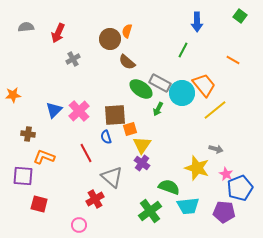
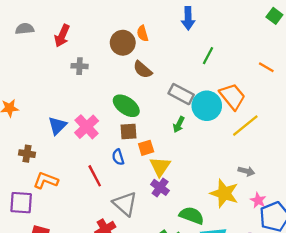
blue arrow: (197, 22) -> (188, 18), moved
orange semicircle: (127, 31) -> (143, 33), turned -32
gray cross: (73, 59) -> (80, 66), turned 32
green ellipse: (141, 89) -> (126, 106), moved
brown square: (115, 115) -> (129, 131), size x0.7

